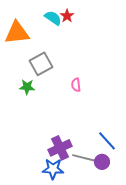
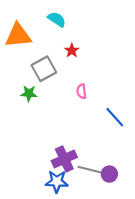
red star: (67, 16) -> (72, 50), moved
blue line: (107, 141) -> (115, 117), moved

